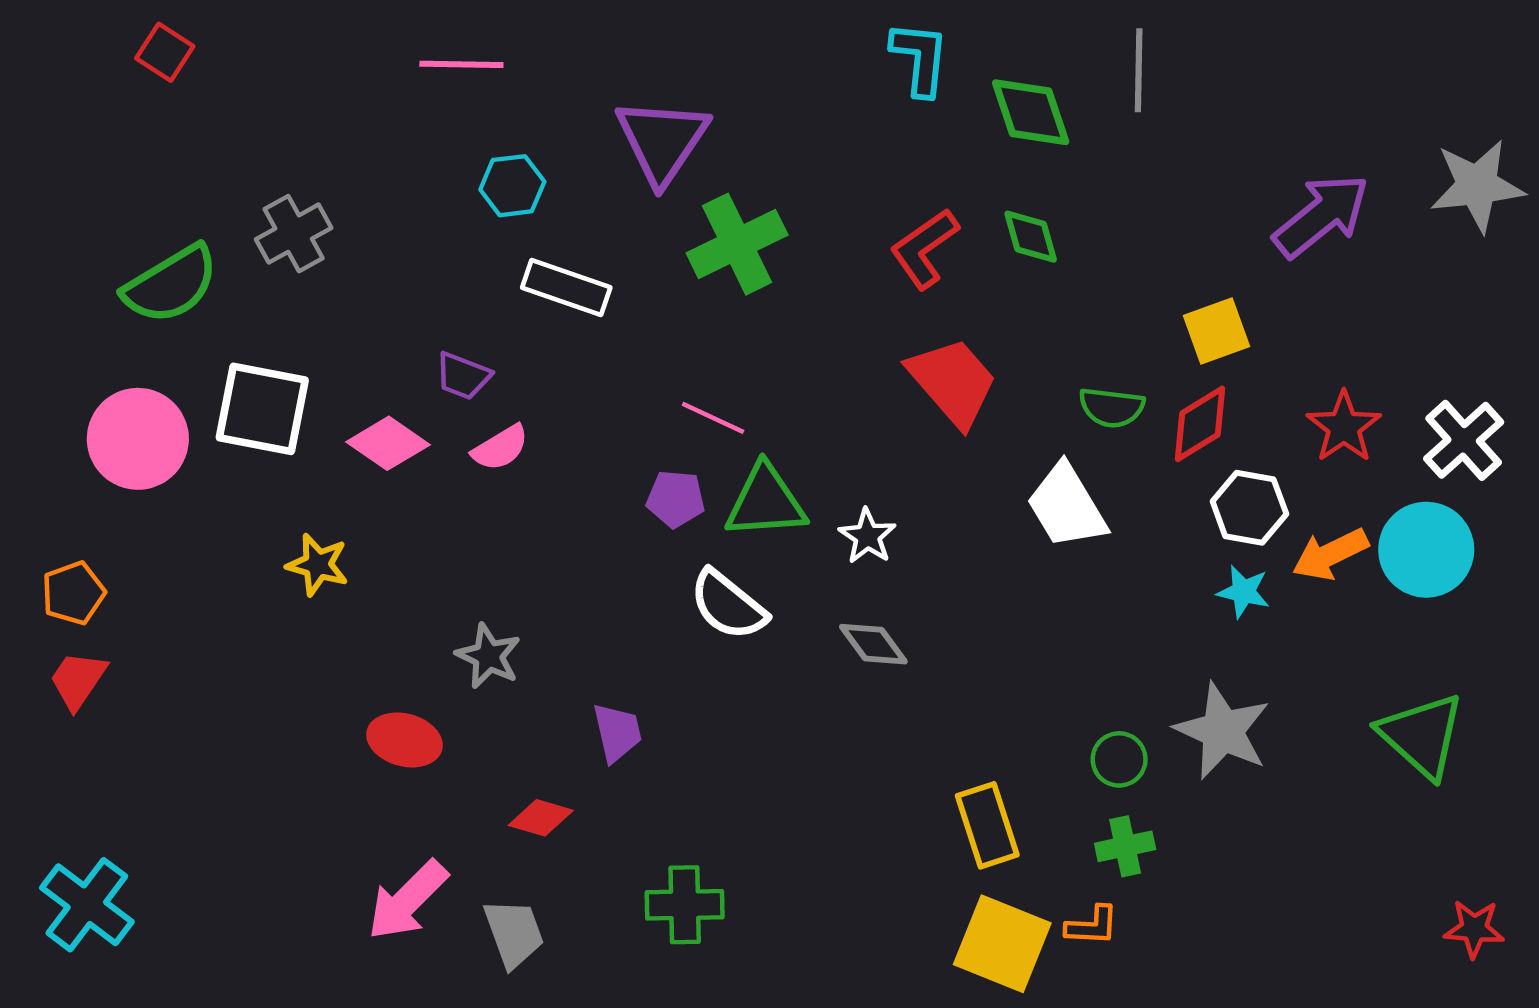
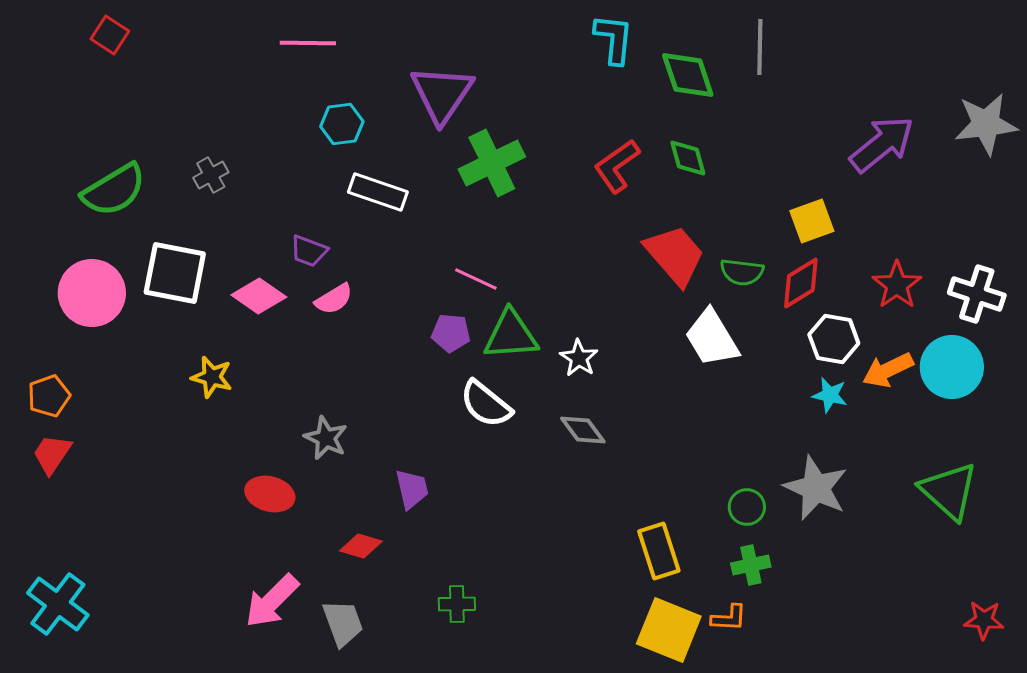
gray cross: (294, 234) -> (211, 175), moved, size x0.7
red trapezoid: (953, 382) -> (675, 255), moved
white cross: (1464, 440) -> (977, 294), turned -30
green cross: (685, 905) -> (457, 604), size x0.7

